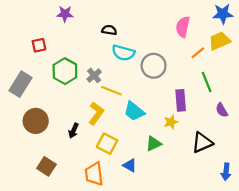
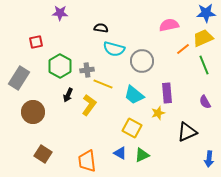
pink semicircle: (183, 27) -> (169, 25), turned 66
gray cross: (94, 75) -> (87, 70), turned 32
green line: (207, 82) -> (204, 65), moved
cyan trapezoid: (134, 111) -> (134, 95), moved
black arrow: (74, 131) -> (68, 95), moved
yellow square: (107, 144) -> (132, 128), moved
green triangle: (154, 144) -> (142, 155), moved

